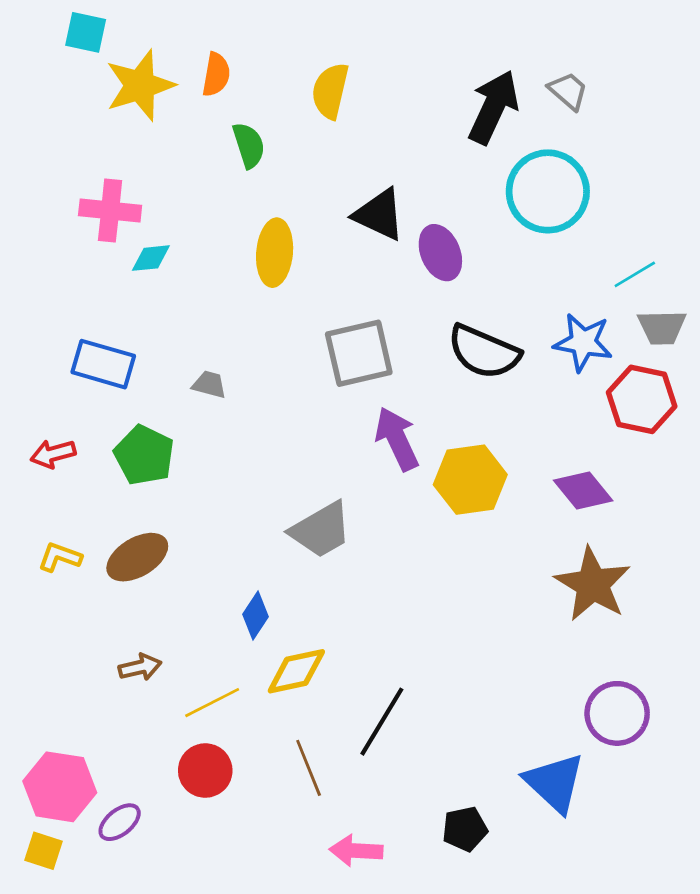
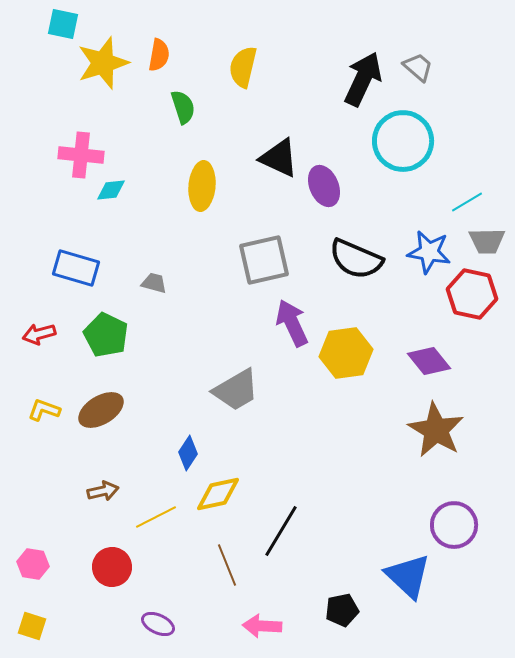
red circle: (205, 771) -> (112, 567), moved
pink hexagon: (60, 787) -> (33, 564), moved, size x0.6
purple ellipse: (120, 822) -> (158, 624), moved, turned 64

